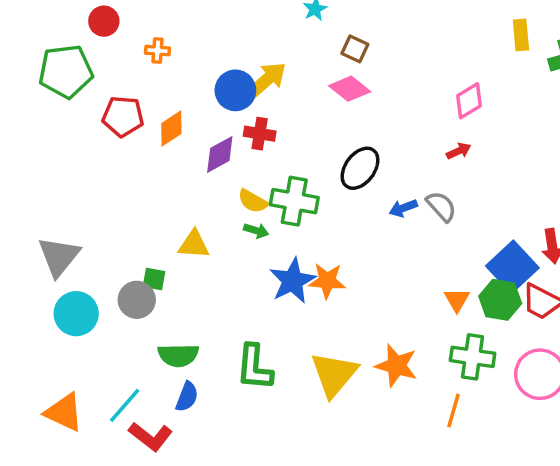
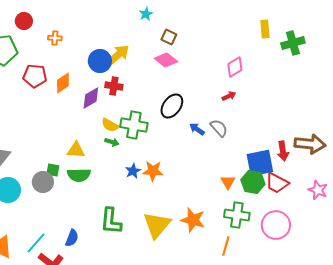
blue arrow: (403, 208) -> (197, 129), turned 56
blue square: (512, 267) -> (260, 163), turned 32
blue star: (293, 281) -> (133, 171), size x0.6
green semicircle: (178, 355) -> (79, 175), moved

